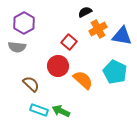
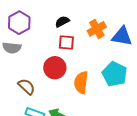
black semicircle: (85, 12) -> (62, 22), moved
red square: (69, 42) -> (66, 43), turned -35
orange semicircle: (83, 80) -> (81, 82), turned -125

